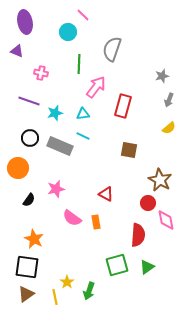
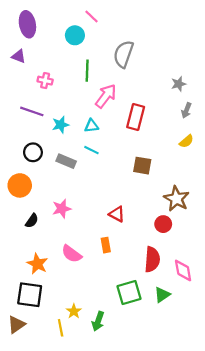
gray rectangle: (60, 146) -> (66, 161), size x0.7
pink semicircle: (72, 218) -> (72, 254), moved
pink diamond: (166, 220) -> (183, 270), moved
brown triangle: (26, 294) -> (16, 325), moved

